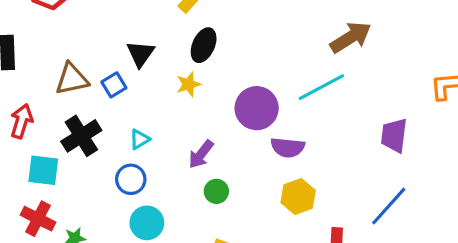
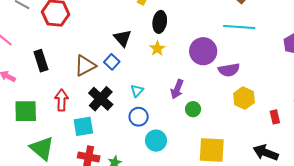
cyan line: (321, 87) -> (239, 27), turned 48

